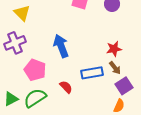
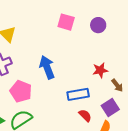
brown arrow: (115, 68) -> (117, 85), moved
red semicircle: (66, 87) -> (85, 115), moved

